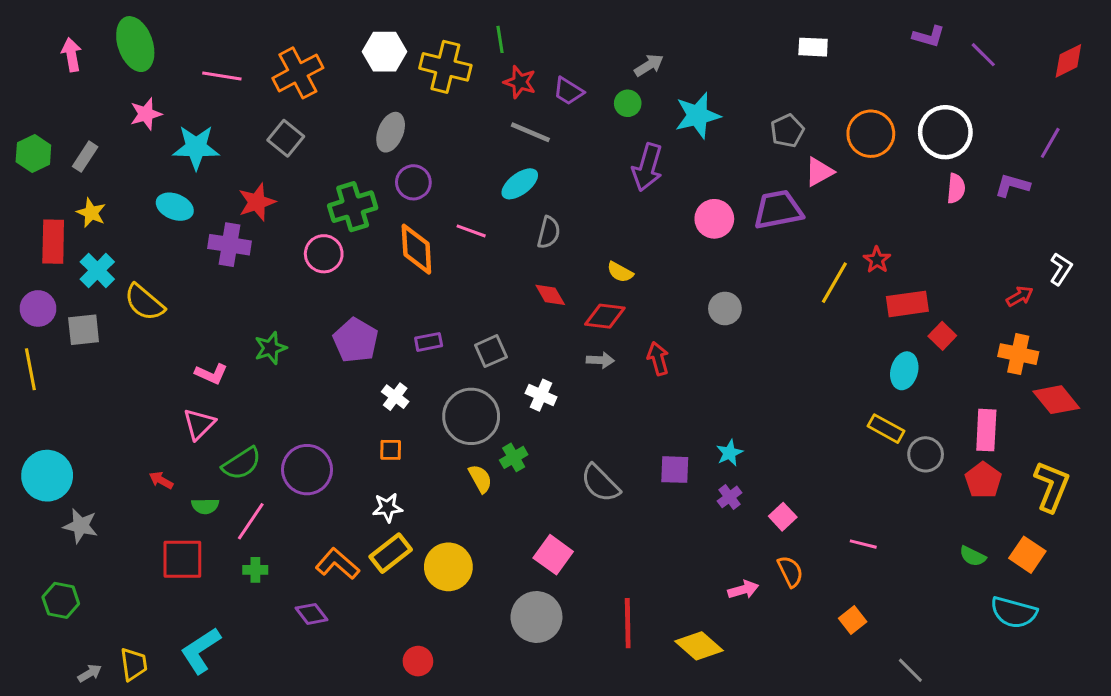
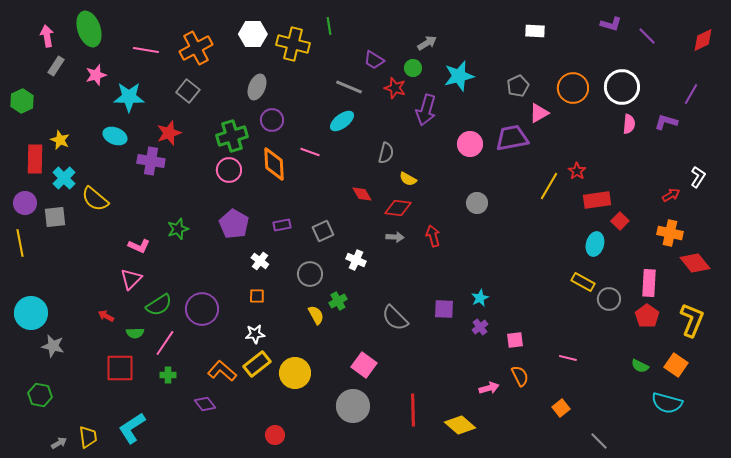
red star: (520, 82) -> (395, 88), moved
gray rectangle: (85, 157) -> (56, 66), moved
gray semicircle: (549, 232) -> (386, 153), moved
pink circle: (324, 254) -> (229, 170), moved
gray circle: (471, 416) -> (310, 274), size x0.7
pink square: (783, 517) -> (515, 340), turned 36

